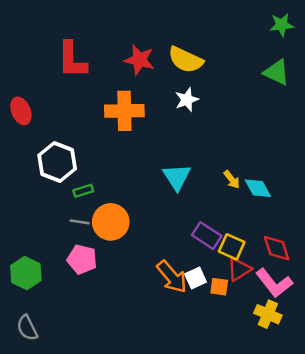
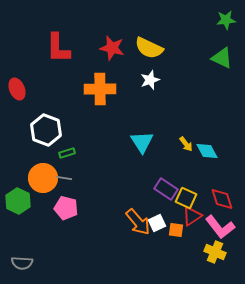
orange circle: (111, 222) -> (43, 178), moved
green hexagon: (26, 273) -> (18, 201), moved
gray semicircle: (27, 328) -> (22, 263), turned -60

